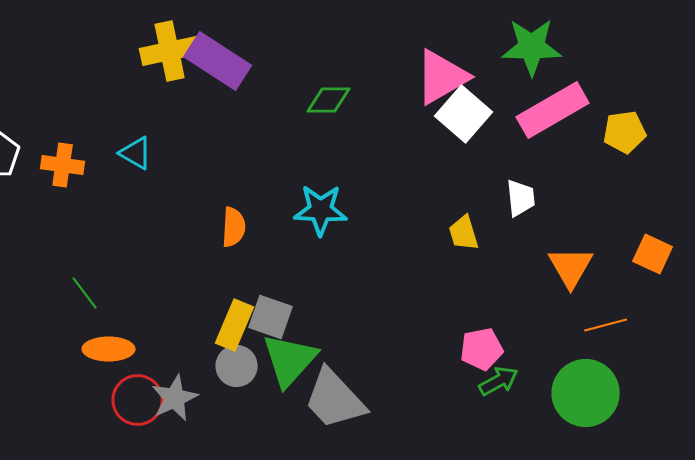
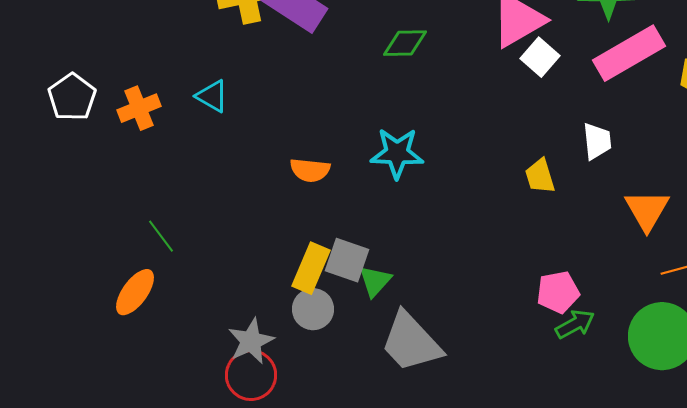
white square: (464, 114) -> (540, 57), size x0.7
orange cross: (63, 165) -> (139, 108), turned -30
orange semicircle: (234, 227) -> (310, 170), turned 93
orange ellipse: (109, 349) -> (135, 292), moved, turned -54
green triangle: (290, 360) -> (375, 281), moved, size x0.6
red circle: (138, 400) -> (251, 375), moved

